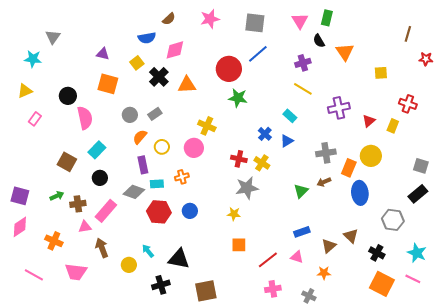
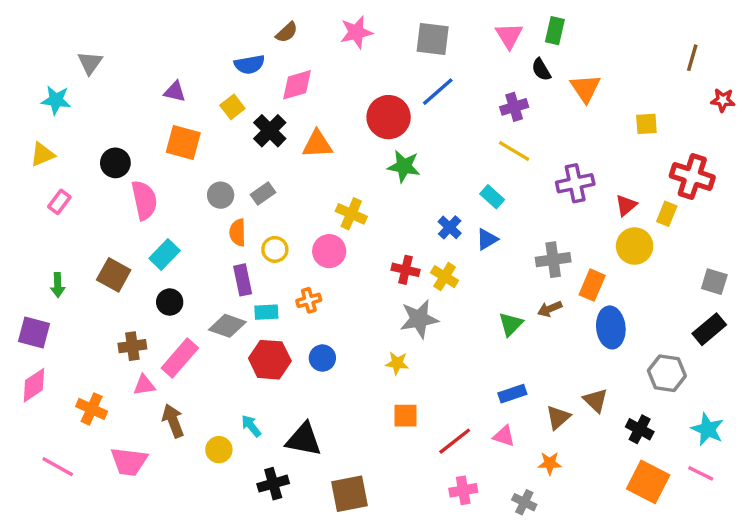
red cross: (408, 104) -> (692, 176), size x1.4
orange semicircle: (140, 137) -> (238, 232), turned -42
yellow circle: (371, 156) -> (635, 246), moved
green arrow: (57, 196) -> (58, 285), moved, turned 112

